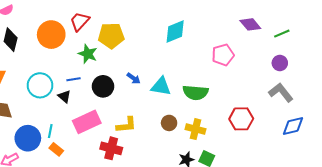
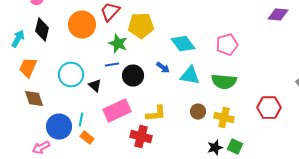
purple diamond: (250, 24) -> (278, 15), turned -45
cyan diamond: (175, 31) -> (183, 44), moved, turned 75
pink pentagon: (223, 55) -> (227, 45), moved
blue line: (74, 79) -> (112, 65), moved

